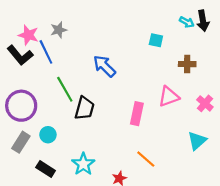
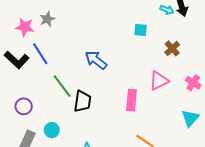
gray star: (59, 30) -> (47, 19), moved
pink star: (28, 35) -> (25, 27), moved
brown cross: (187, 64) -> (172, 48), turned -35
purple circle: (21, 106) -> (24, 106), size x0.6

